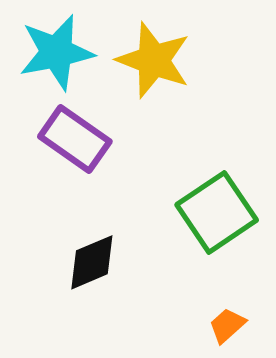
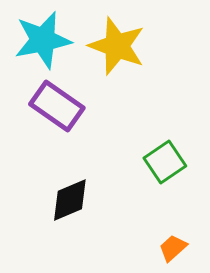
green square: (217, 212) -> (165, 162), size x0.7

